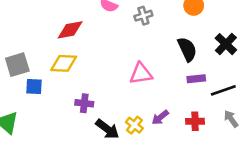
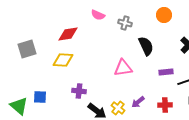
gray cross: (143, 16) -> (125, 23), turned 32
black semicircle: (187, 49) -> (146, 46), moved
gray square: (17, 65) -> (27, 49), moved
blue square: (34, 87) -> (40, 97), moved

